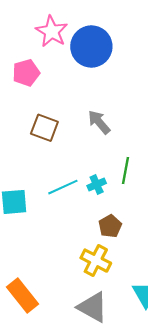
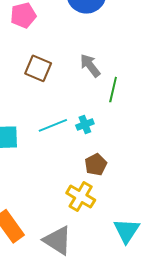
green line: (125, 171) -> (113, 90), moved
gray triangle: (93, 307) -> (57, 240), moved

